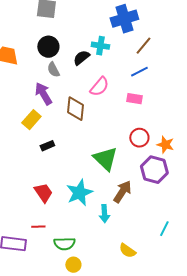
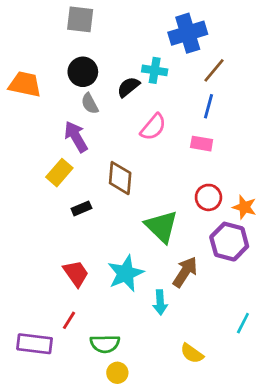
blue line: (139, 72) -> (208, 106), turned -48
brown diamond: (75, 109) -> (120, 178), moved
red line: (38, 227) -> (69, 320), turned -56

